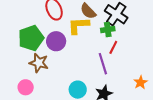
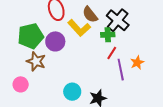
yellow L-shape: (79, 25) -> (79, 28), turned -135
purple line: (103, 64) -> (121, 70), moved
orange star: (140, 82) -> (137, 63), moved

